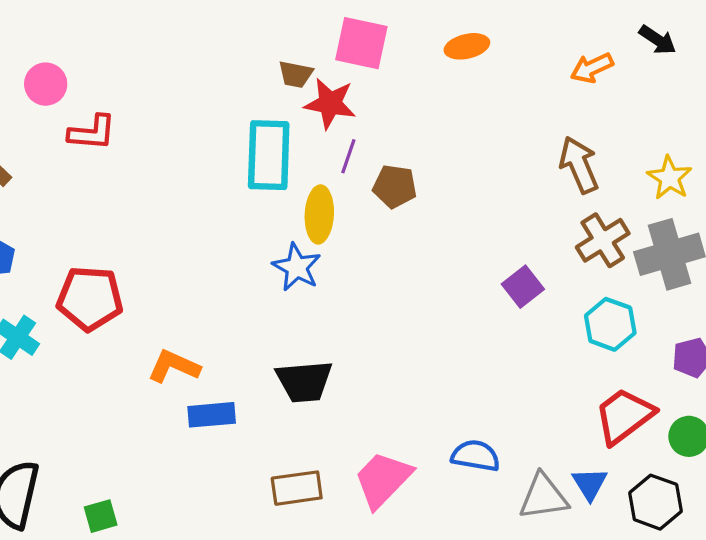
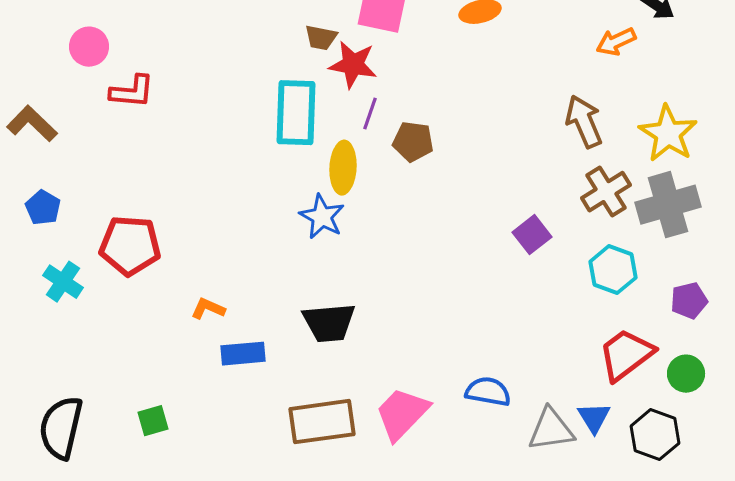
orange arrow: (592, 68) -> (616, 42), moved
yellow star: (669, 178) -> (668, 134), size x1.4
orange L-shape: (174, 366) -> (208, 309), size x0.7
brown rectangle: (297, 488) -> (322, 422), size x1.4
green square: (101, 516) -> (153, 421), moved

